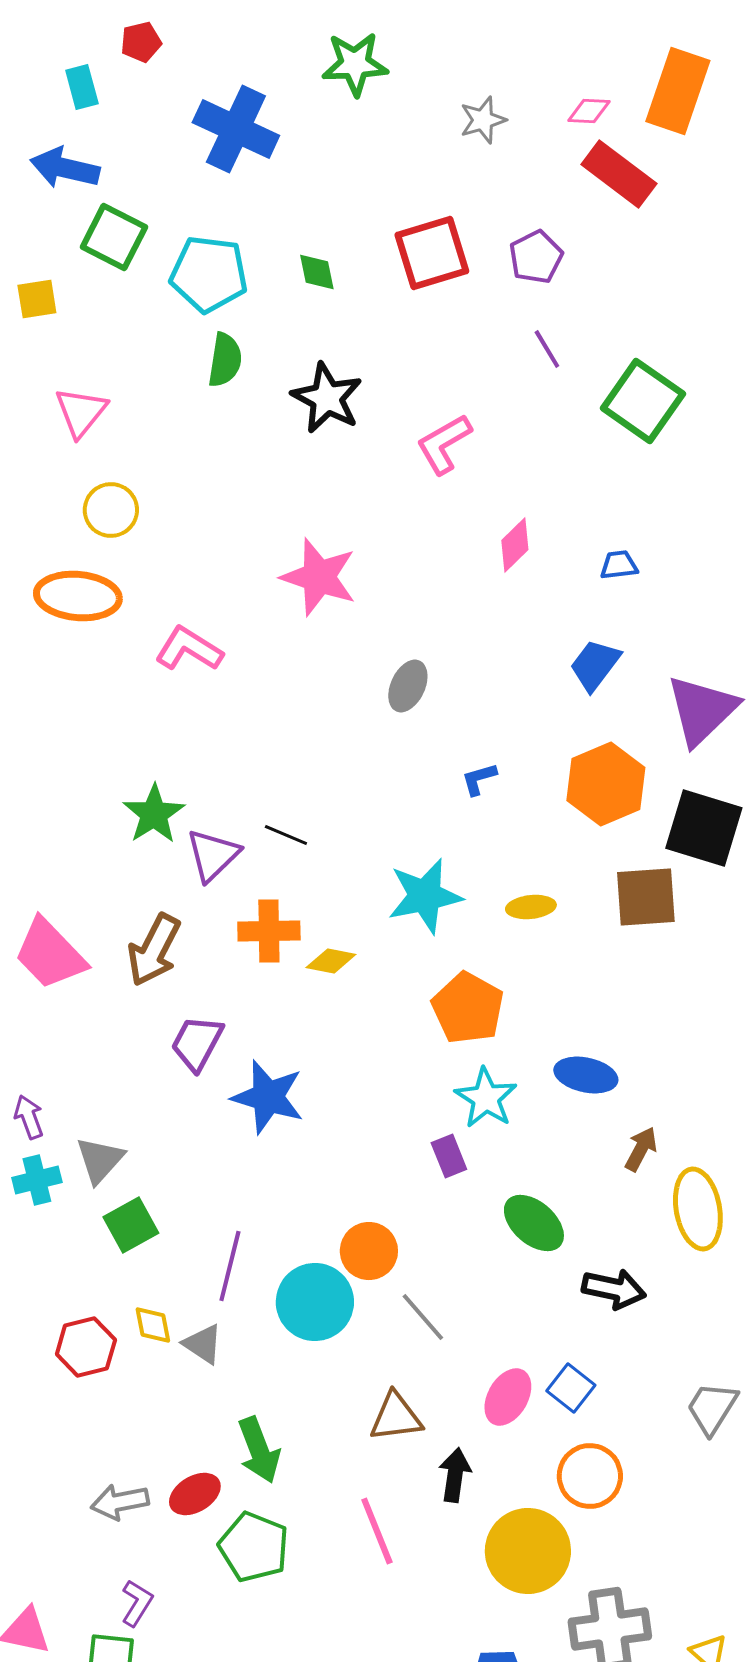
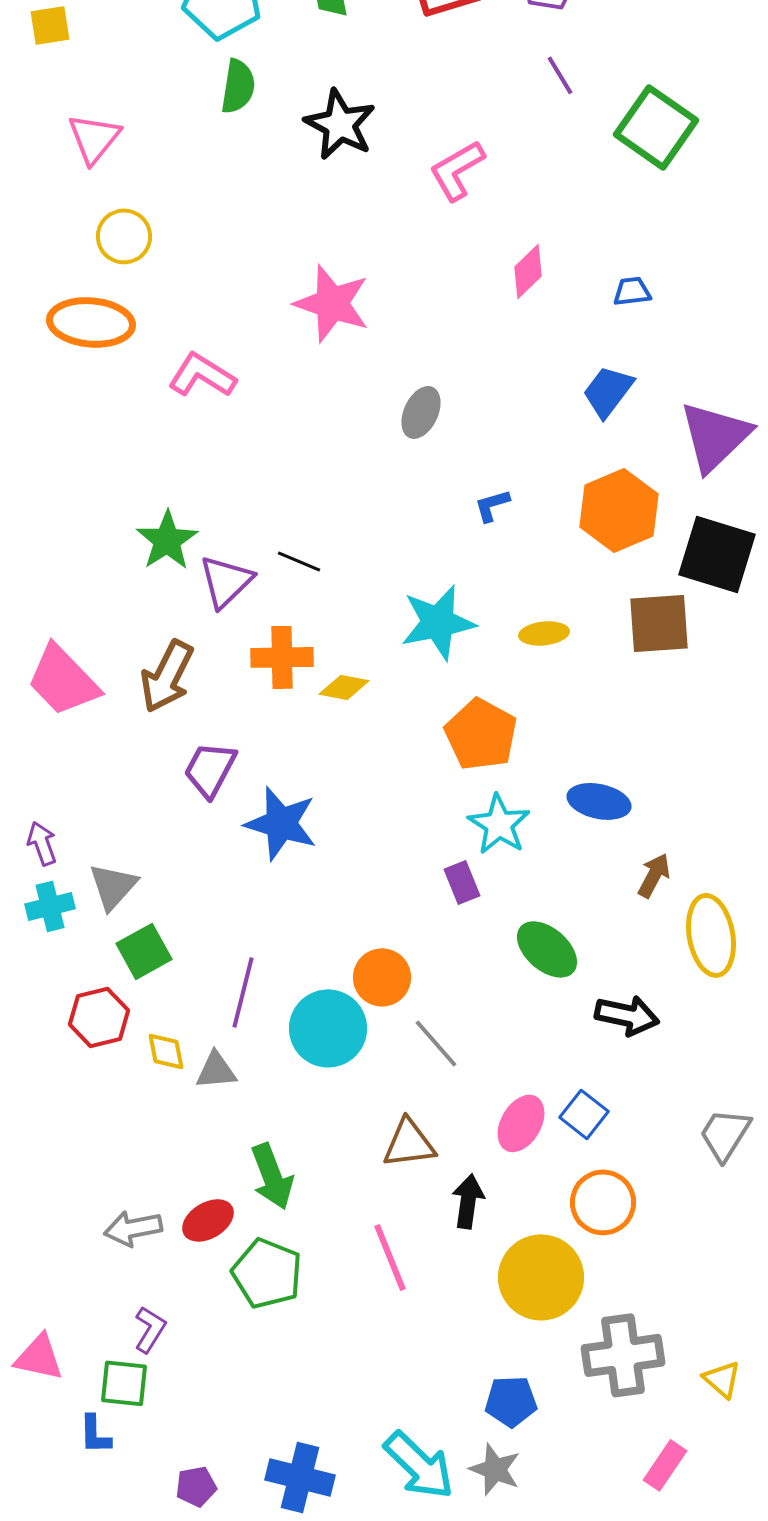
gray triangle: (203, 1344) -> (216, 1070), turned -39
red hexagon: (86, 1347) -> (99, 1017), moved

